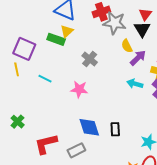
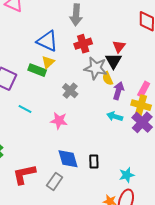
red triangle: (145, 14) -> (119, 46), moved
gray star: (115, 23) -> (96, 68), moved
black triangle: (142, 29) -> (113, 61), moved
purple arrow: (138, 58) -> (118, 91), turned -30
gray rectangle: (76, 150) -> (55, 181), turned -30

